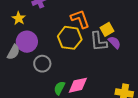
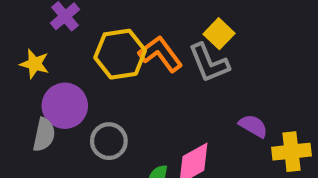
orange L-shape: (80, 19) -> (161, 54), moved
yellow hexagon: (70, 38) -> (120, 54), moved
purple semicircle: (114, 42) -> (253, 126), moved

